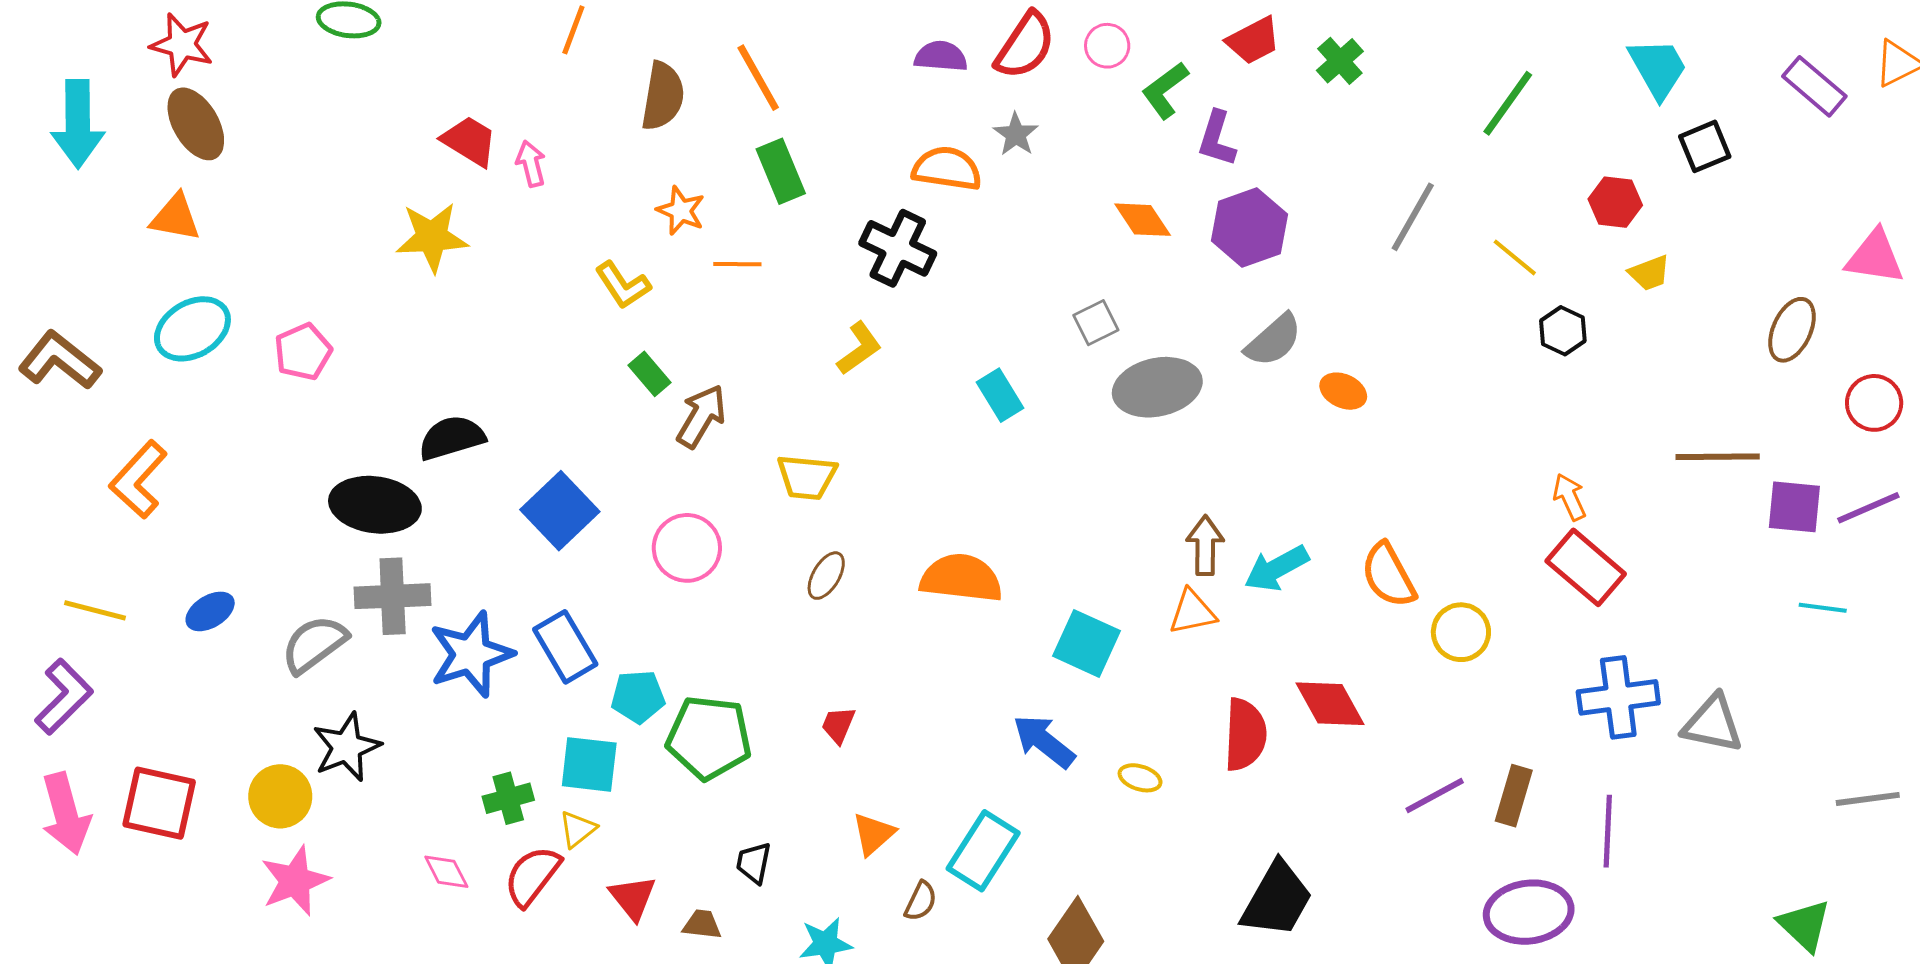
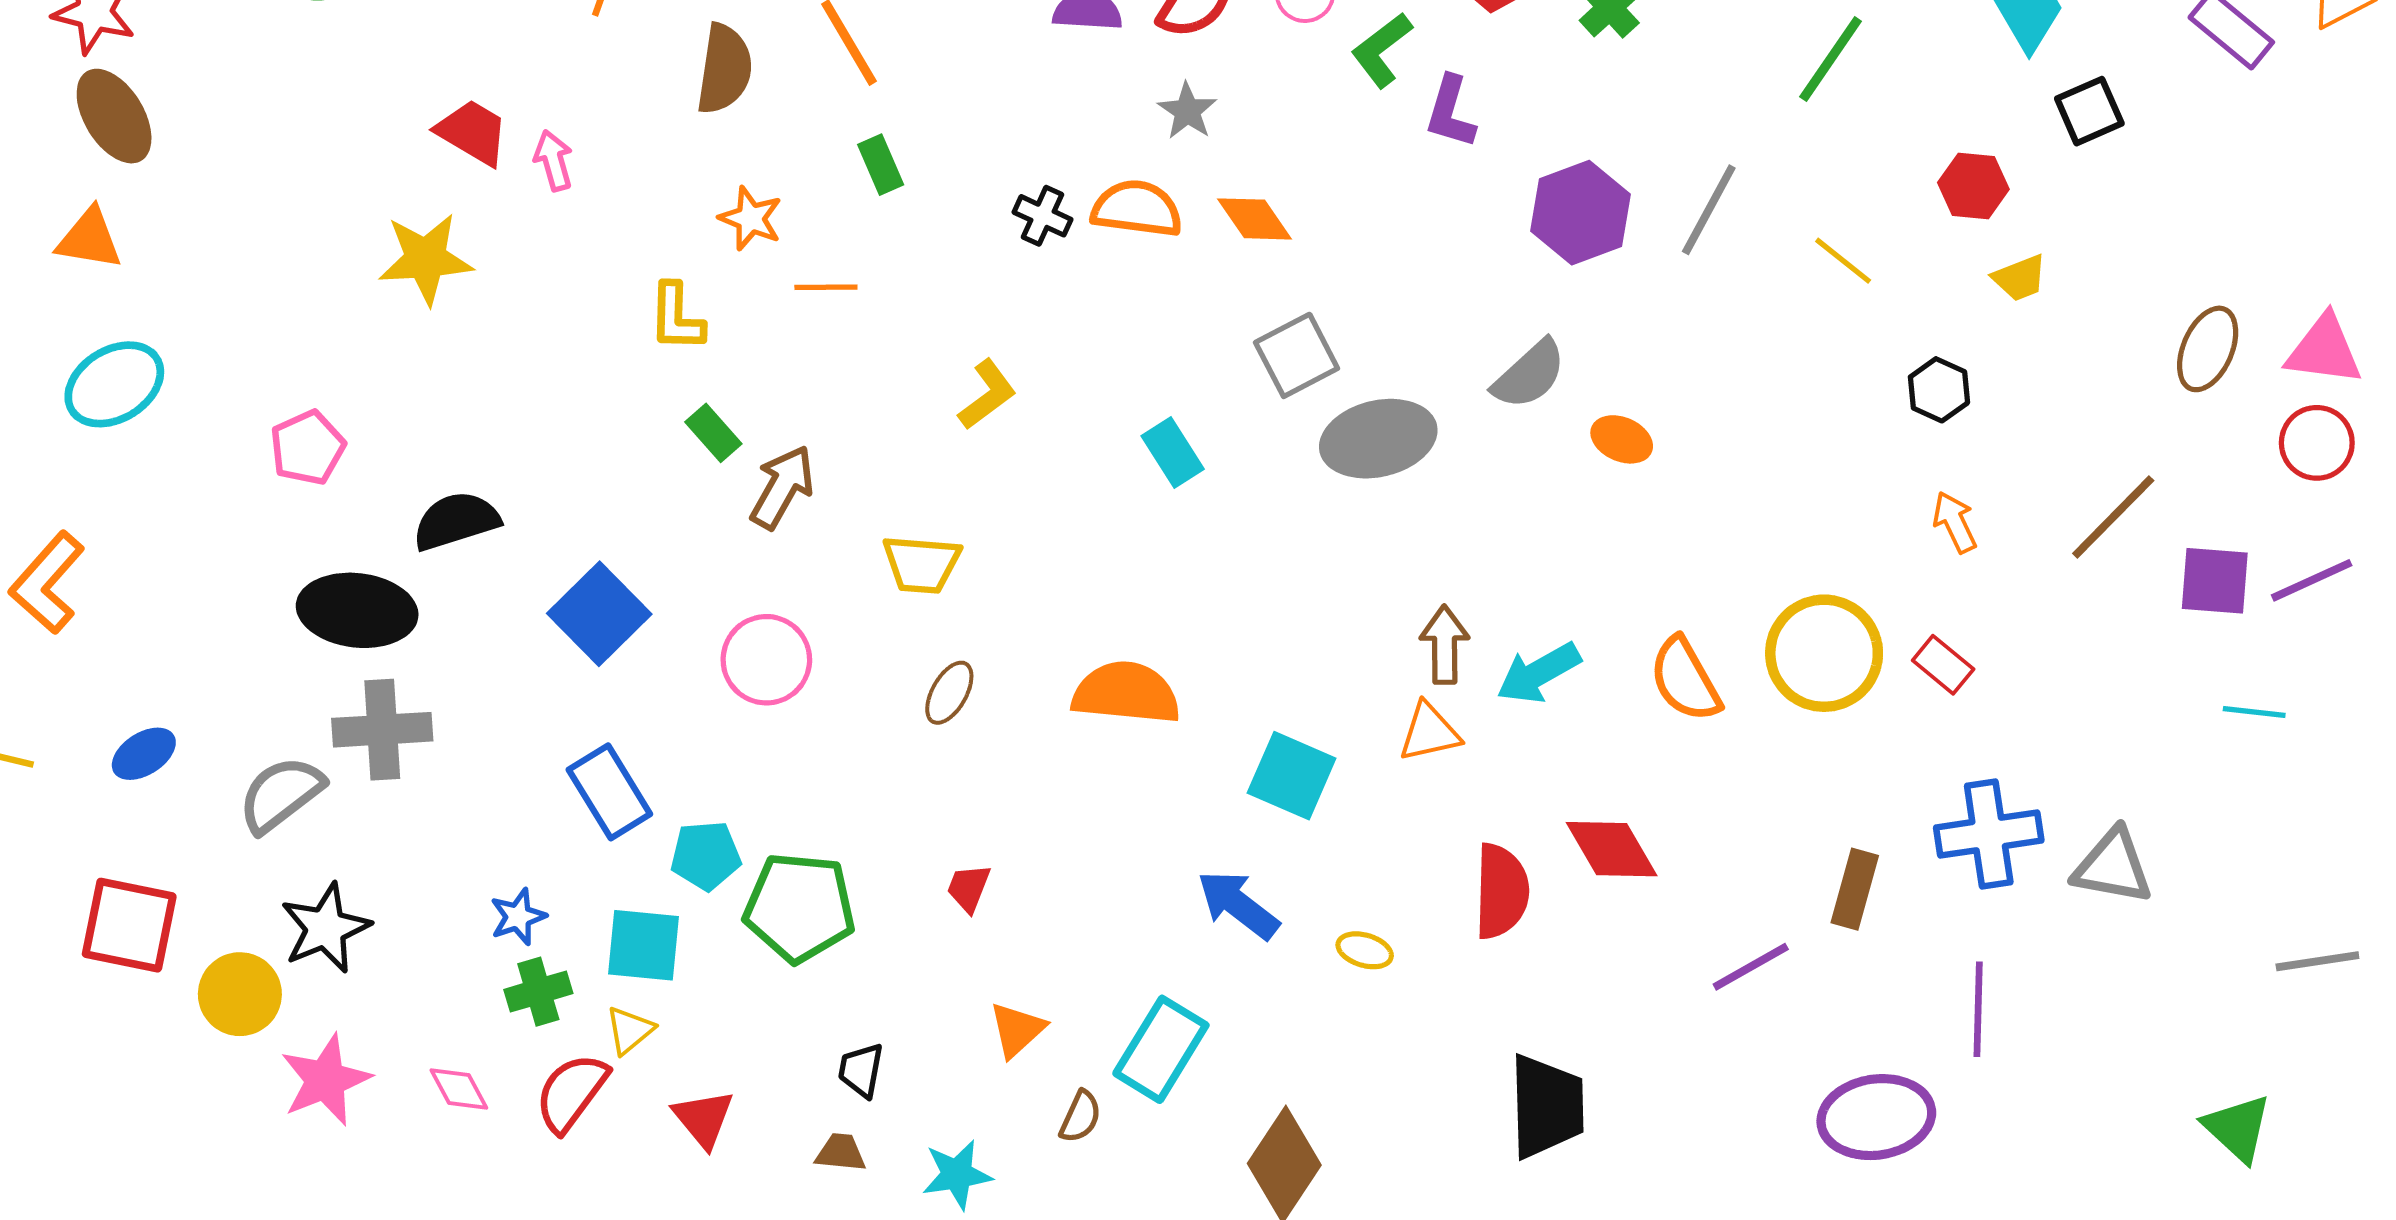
orange semicircle: (947, 169) -> (1137, 209), moved
green rectangle: (781, 171) -> (881, 165), size x0.7
orange diamond: (1143, 220) -> (1255, 219), moved
purple hexagon: (1249, 228) -> (1581, 213), moved
black cross: (898, 248) -> (1043, 216), moved, size x0.6
pink triangle: (1875, 257) -> (2324, 350), moved
yellow L-shape: (623, 285) -> (676, 317), turned 36
gray square: (1096, 323) -> (1297, 355), size x1.4
black hexagon: (1563, 331) -> (1939, 390), moved
pink pentagon: (303, 352) -> (307, 448), moved
brown line: (1718, 457) -> (2113, 517), turned -44
orange arrow: (1570, 497) -> (1955, 522), moved
red rectangle: (1586, 567) -> (1943, 665), size x0.6
yellow circle: (1461, 632) -> (1824, 653), moved, size x1.5
blue star: (471, 654) -> (518, 917), moved, size x0.5
brown rectangle: (1514, 796) -> (1855, 889), moved
red square: (159, 803) -> (129, 925), moved
pink star: (295, 881) -> (326, 1080), moved
black trapezoid: (1277, 899) -> (1547, 1106), turned -30
brown trapezoid: (702, 924) -> (841, 1153), moved

